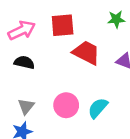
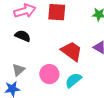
red trapezoid: (86, 53) -> (72, 51), moved

